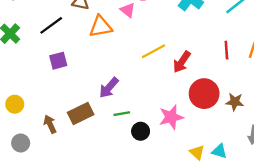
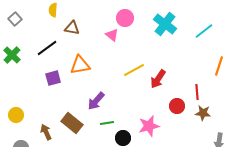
orange triangle: (101, 27) -> (80, 65), moved
red line: (226, 50) -> (197, 92), moved
red circle: (204, 94) -> (177, 106), size x0.6
brown rectangle: (81, 114) -> (72, 123), turned 65

